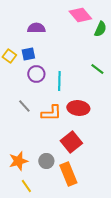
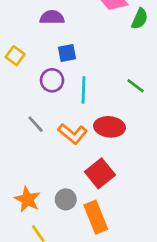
blue square: (28, 54) -> (67, 53), moved
green line: (97, 69) -> (136, 86), moved
orange L-shape: (51, 113) -> (73, 134), turned 40
orange star: (18, 161) -> (27, 199), turned -30

